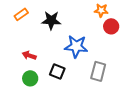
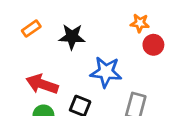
red arrow: (29, 55) -> (42, 84), size x1.6

